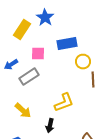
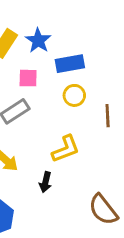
blue star: (45, 18) -> (38, 40), moved
yellow circle: (83, 62) -> (74, 95), moved

